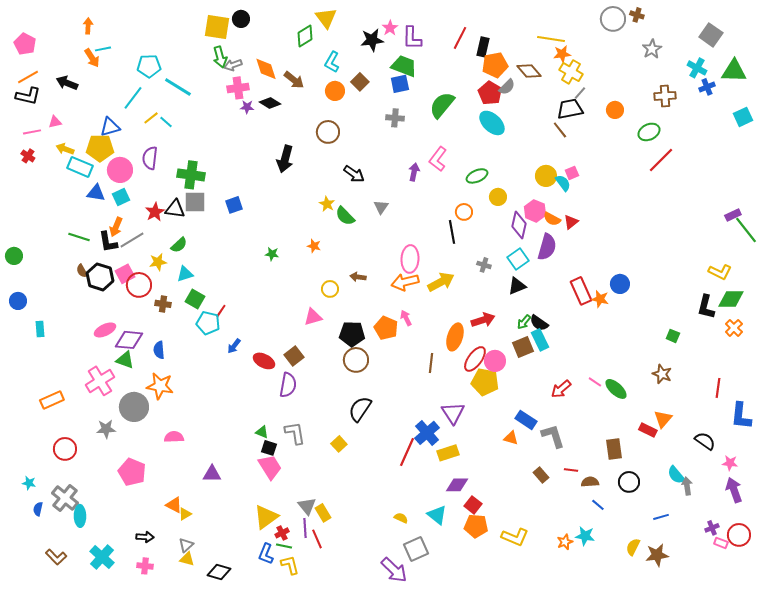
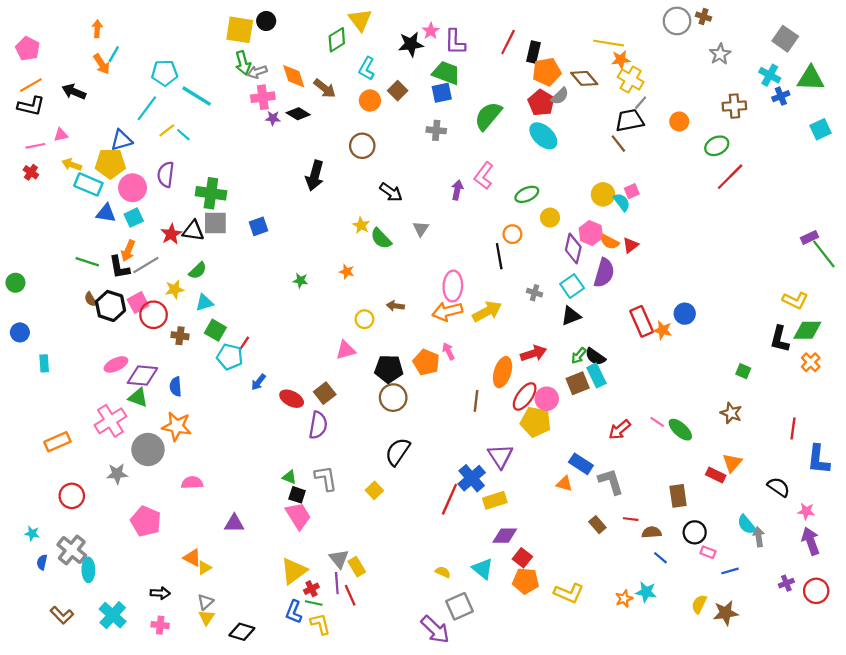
cyan line: (103, 49) -> (114, 54), turned -49
pink rectangle: (721, 543) -> (708, 552), moved
yellow triangle: (187, 559) -> (207, 617), turned 49

